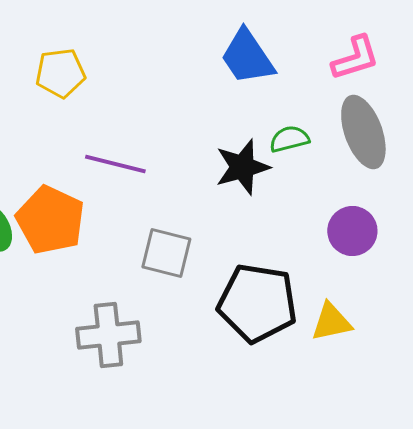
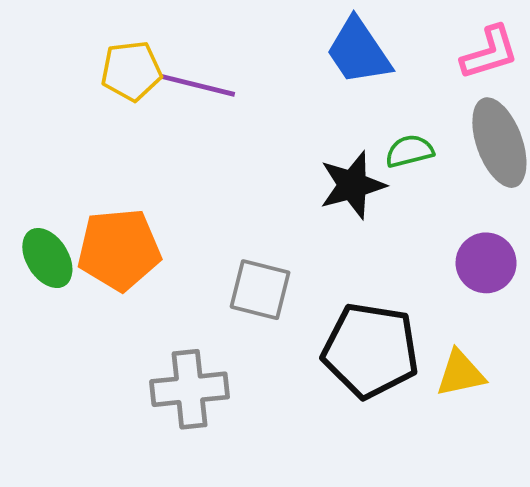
purple line: (115, 164) -> (198, 85), moved
orange pentagon: (50, 220) -> (119, 250), turned -30

